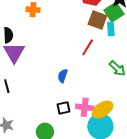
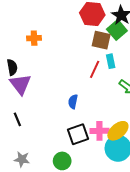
cyan rectangle: (111, 29) -> (111, 61), moved
black square: (64, 108) -> (78, 134), size x1.5

